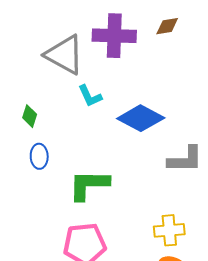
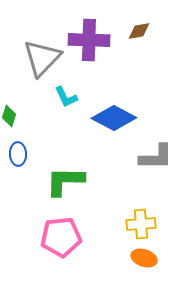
gray triangle: (65, 55) -> (42, 58), turned 45

